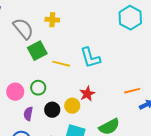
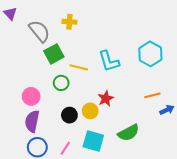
cyan hexagon: (130, 18) -> (150, 54), moved
green circle: (38, 88) -> (61, 83), moved
purple semicircle: (28, 114) -> (32, 121), moved, size x1.5

